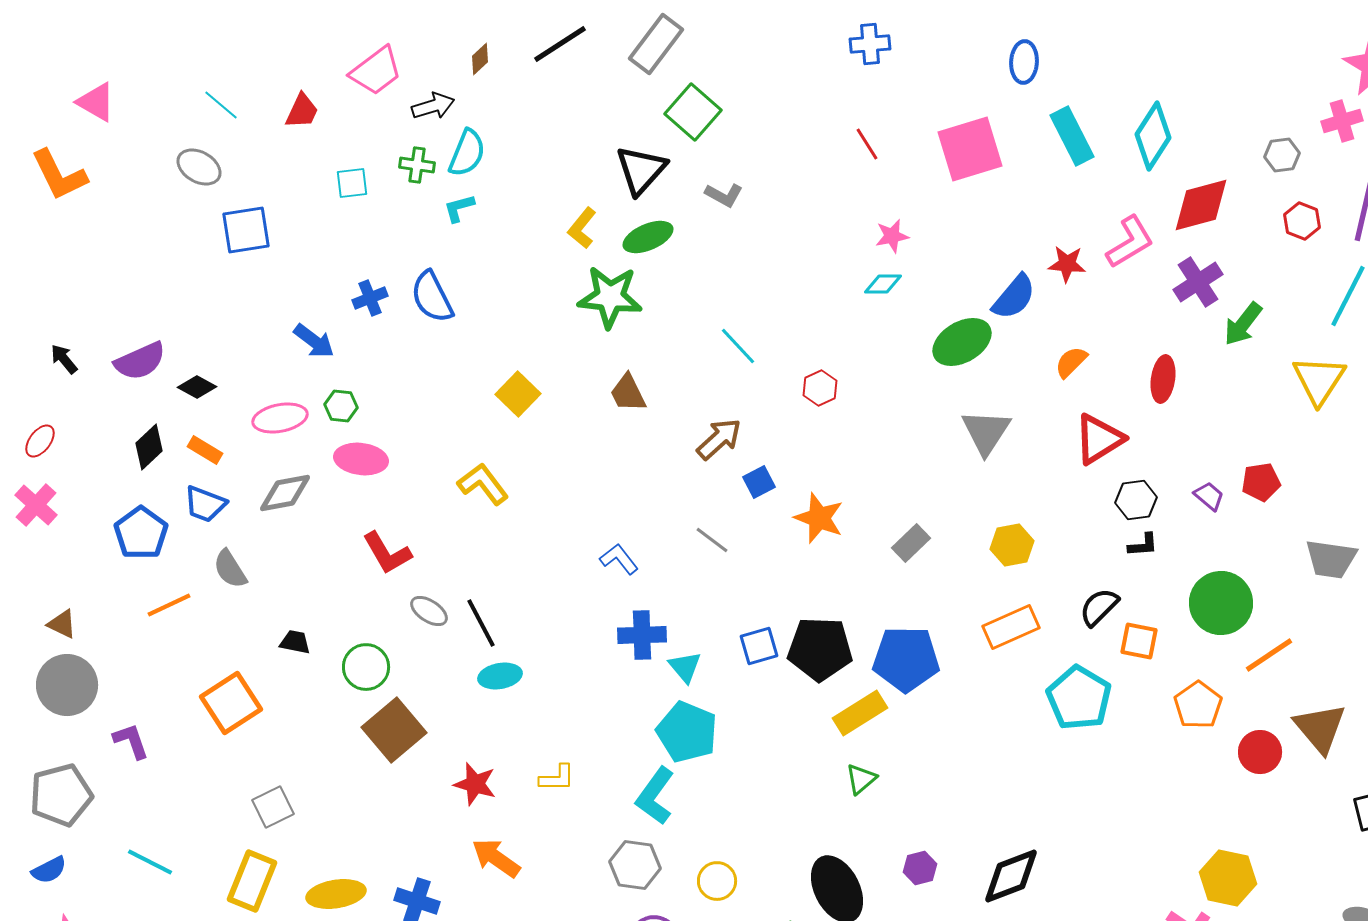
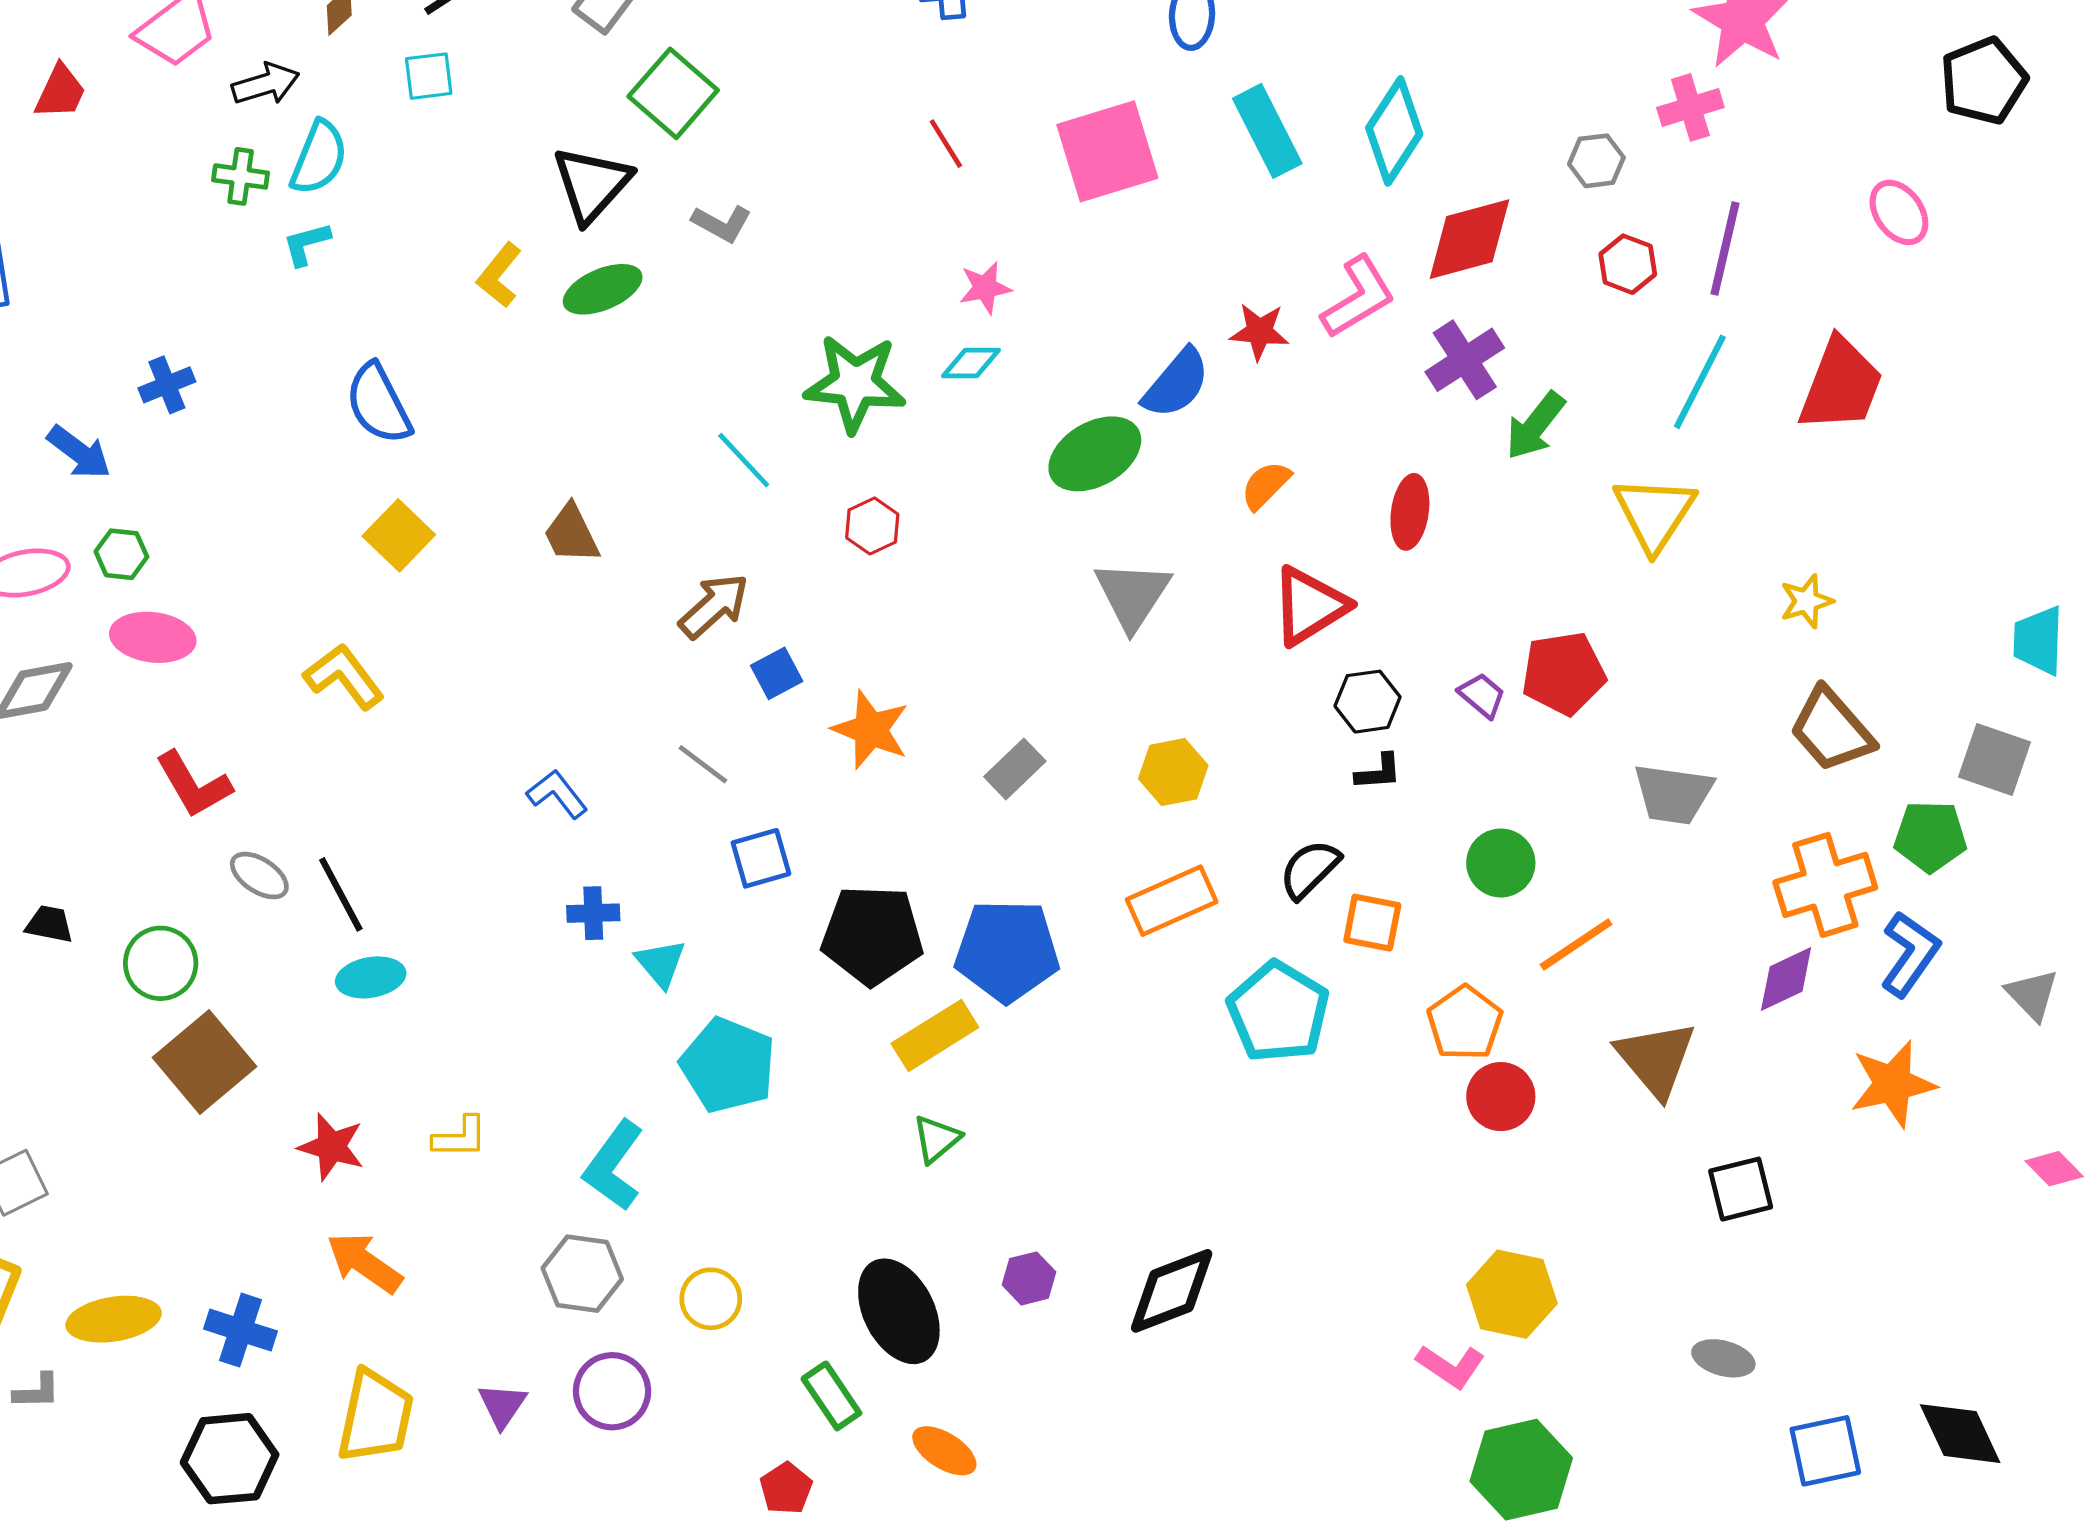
cyan square: (352, 183) -> (429, 76), moved
blue semicircle: (432, 297) -> (378, 404), moved
green star: (610, 297) -> (855, 383), moved
red pentagon: (1261, 482) -> (1564, 673), size x1.4
green circle: (1221, 603) -> (1501, 863), size x0.7
blue cross: (642, 635) -> (593, 913), size x0.7
blue square: (759, 646) -> (761, 858), moved
cyan pentagon: (687, 732) -> (728, 1065), moved
red circle: (1260, 752) -> (1501, 1097), moved

